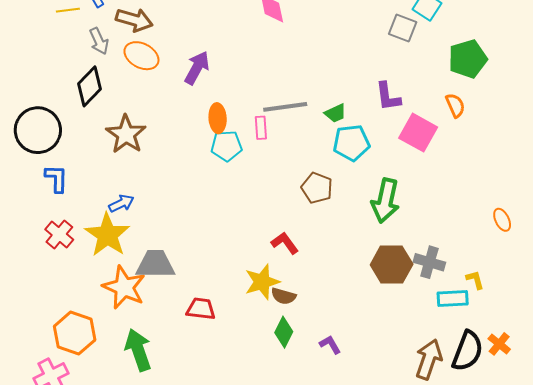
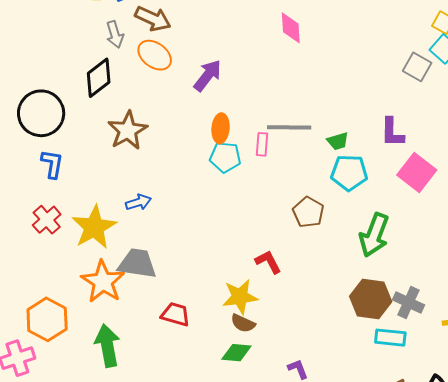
blue arrow: (121, 203) -> (138, 202), moved
brown semicircle: (283, 296) -> (243, 323), moved
cyan rectangle: (453, 298) -> (390, 338), moved
green diamond: (284, 332) -> (236, 353), moved, turned 60

